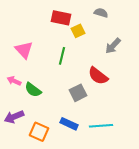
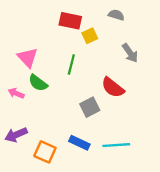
gray arrow: (113, 46) -> (130, 53), turned -78
green semicircle: (33, 90) -> (38, 83), moved

